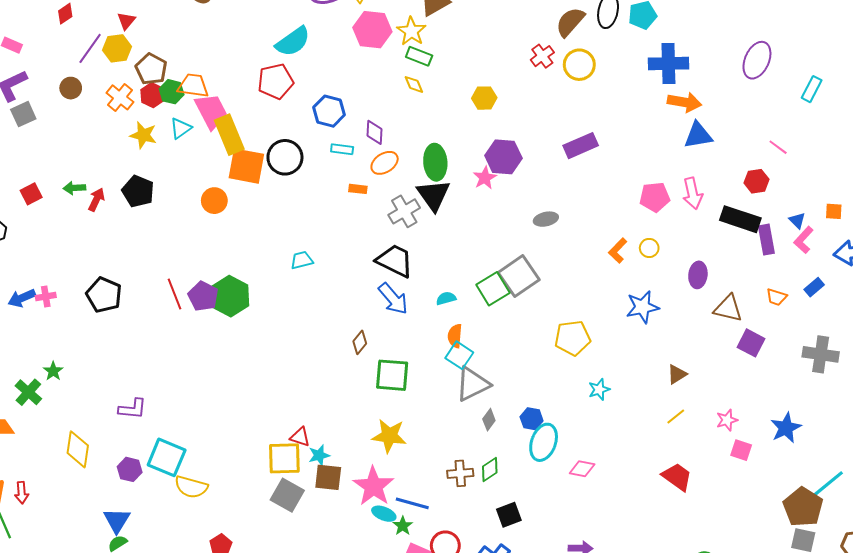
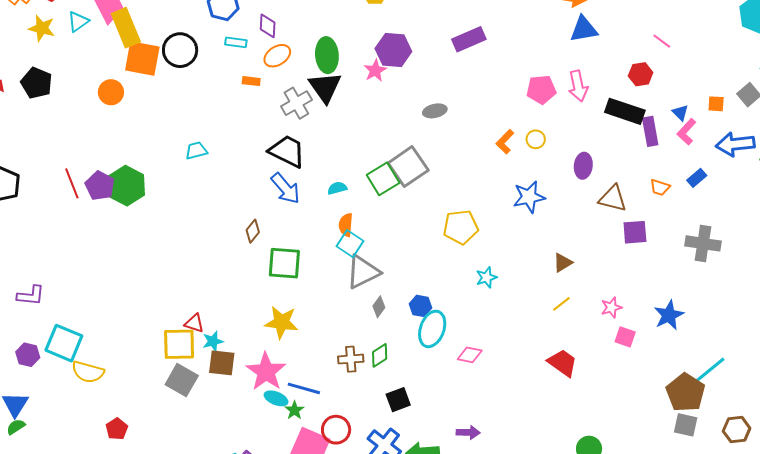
purple square: (751, 343) -> (635, 232), turned -32

